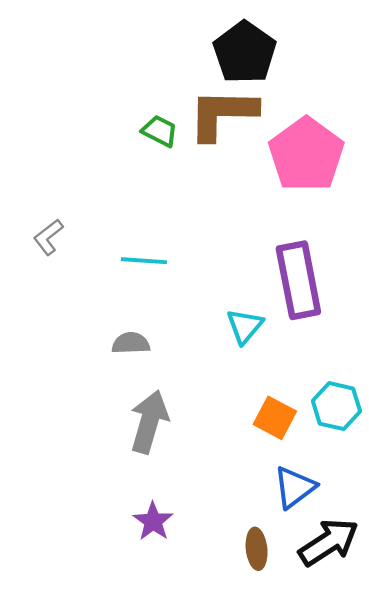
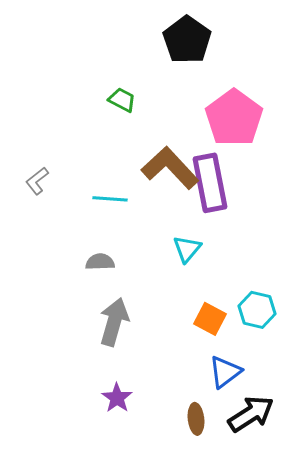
brown L-shape: (222, 114) -> (170, 168), moved, turned 46
purple rectangle: (298, 280) -> (210, 183), moved

